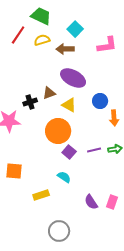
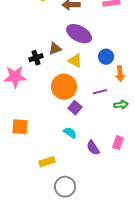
purple line: (94, 150) -> (100, 92), moved
yellow rectangle: (41, 195) -> (47, 162), moved
purple semicircle: (91, 202) -> (93, 148), moved
pink rectangle: (112, 202) -> (118, 143), moved

